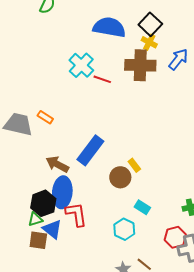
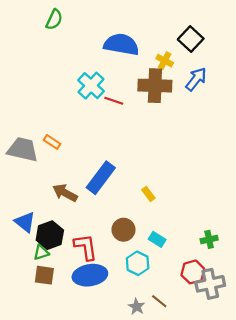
black square: (150, 24) -> (191, 39), moved
brown circle: (120, 177) -> (124, 230), moved
blue ellipse: (62, 192) -> (90, 275), moved, turned 76
blue triangle: (52, 229) -> (25, 222), moved

